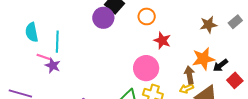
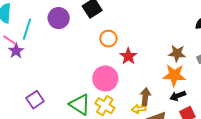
orange circle: (147, 16) -> (108, 39), moved
purple circle: (103, 18) -> (59, 18), moved
orange star: (203, 59) -> (174, 75), moved

